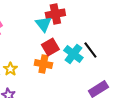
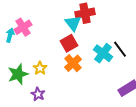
red square: (50, 47) -> (69, 43), moved
orange cross: (43, 64) -> (73, 63), turned 36

